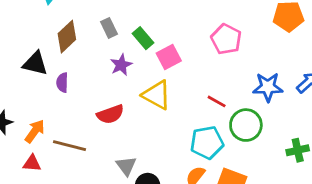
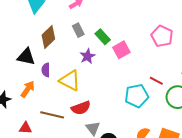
yellow triangle: (157, 95) -> (70, 81), moved
red semicircle: (110, 114) -> (81, 108), moved
orange arrow: (35, 131) -> (28, 89), moved
cyan pentagon: (207, 143) -> (137, 96), moved

